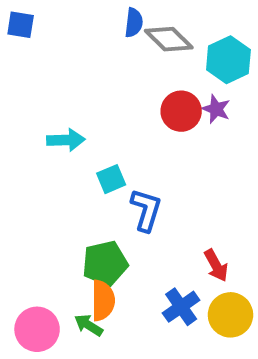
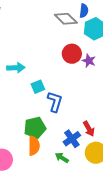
blue semicircle: (134, 23) -> (84, 11), moved
purple star: (216, 109) -> (89, 61), moved
blue cross: (181, 307) -> (72, 139), moved
green arrow: (88, 325) -> (62, 158), moved

